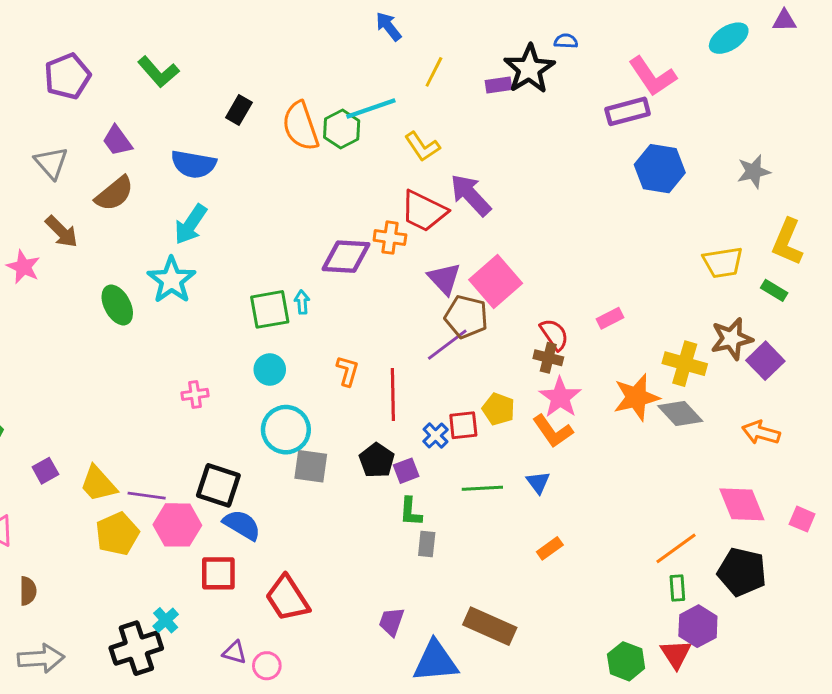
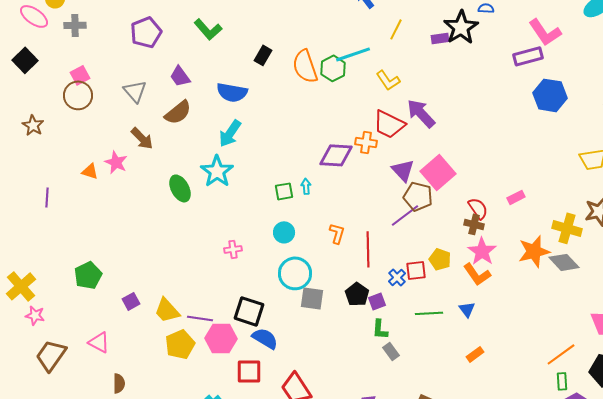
green square: (270, 309) -> (284, 191), size x0.7
gray rectangle: (427, 544) -> (391, 351), turned -42

